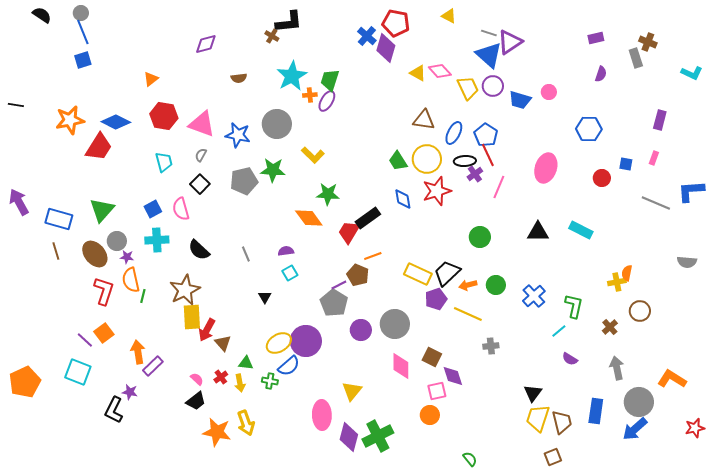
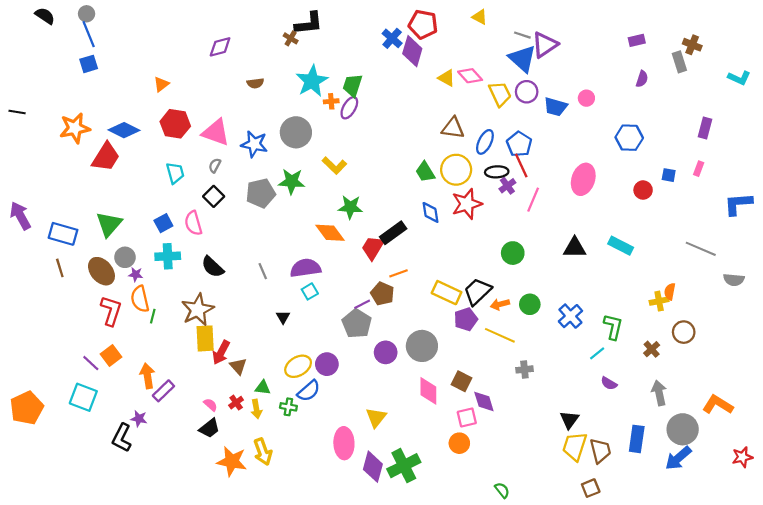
gray line: (656, 203) -> (701, 249), moved
purple semicircle: (286, 251) -> (306, 268), size x1.8
purple circle: (306, 341) -> (327, 364), size x0.7

